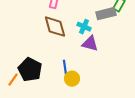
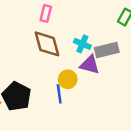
gray rectangle: (106, 14) -> (107, 50), moved
yellow circle: (72, 79) -> (68, 79), moved

